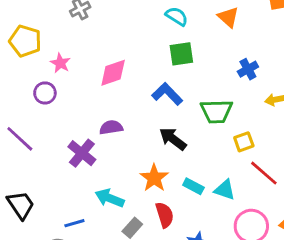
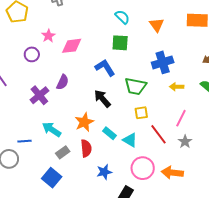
pink star: (60, 63) -> (48, 36), moved
blue cross: (248, 69) -> (163, 62), size x1.5
purple circle: (45, 93) -> (32, 54), moved
purple semicircle: (111, 127) -> (63, 82), turned 112
yellow square: (244, 142) -> (141, 113), moved

